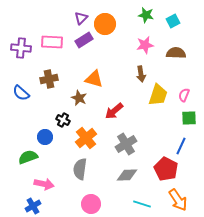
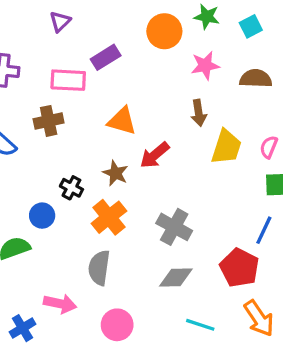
purple triangle: (81, 18) -> (60, 21), moved
orange circle: (105, 24) -> (164, 31), moved
pink rectangle: (52, 42) -> (68, 80), moved
brown star: (79, 98) -> (115, 173), moved
red arrow: (114, 111) -> (155, 155), moved
gray cross: (126, 144) -> (174, 227), turned -30
pink arrow: (44, 184) -> (60, 304), moved

